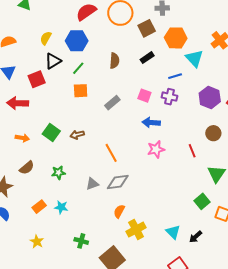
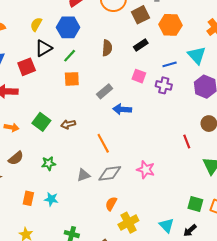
cyan triangle: (194, 58) -> (197, 55), moved
pink square: (144, 96) -> (139, 76), moved
blue arrow: (151, 123) -> (122, 109), moved
pink star: (156, 149) -> (146, 170), moved, turned 30
green square: (202, 201) -> (195, 204), moved, turned -35
orange rectangle: (39, 207) -> (28, 198), turned -40

